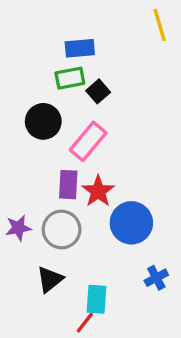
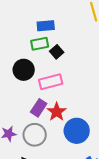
pink rectangle: (88, 141) -> (51, 82), turned 35
purple rectangle: (68, 185) -> (39, 108), turned 30

